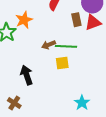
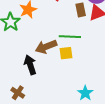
brown arrow: (49, 45) -> (46, 47), moved, size x1.5

